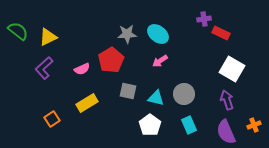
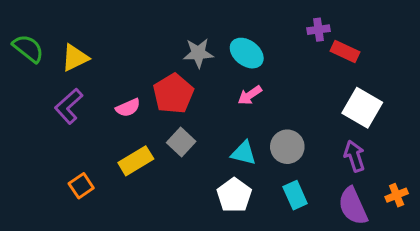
gray square: (128, 91) -> (181, 142), moved, turned 30

